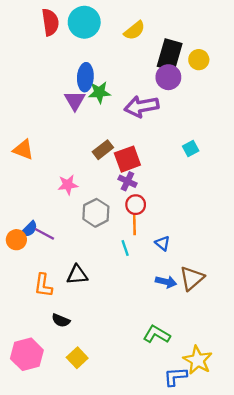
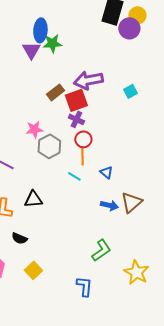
purple circle: (168, 77) -> (129, 28), moved
purple arrow: (141, 106) -> (88, 80), moved
pink star: (68, 185) -> (34, 129), moved
cyan line: (125, 248) -> (74, 176), turned -40
green L-shape: (157, 334) -> (101, 250), turned 115
blue L-shape: (175, 377) -> (84, 286), moved, turned 100

